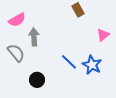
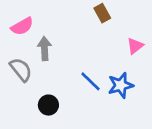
blue star: (92, 65) -> (121, 85), turned 30

